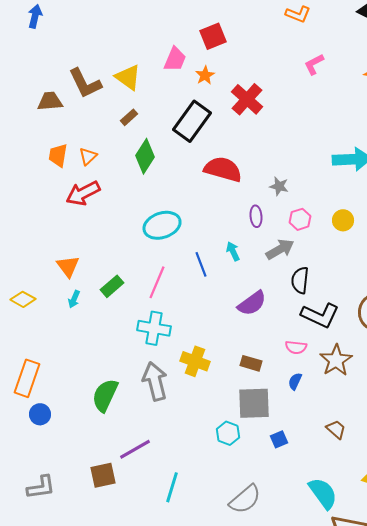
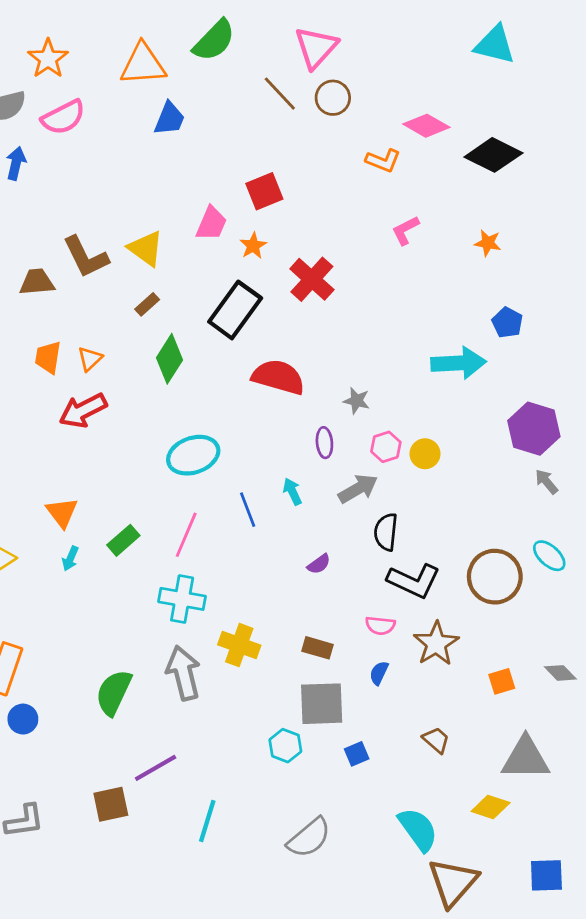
yellow circle: (343, 220) -> (425, 454), moved
purple semicircle: (252, 303) -> (319, 564), size x0.6

